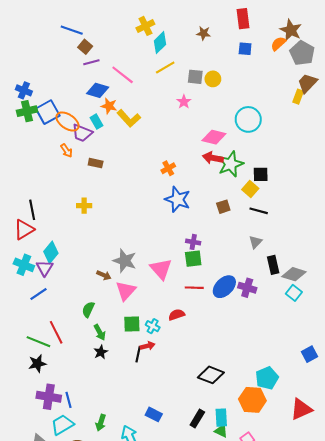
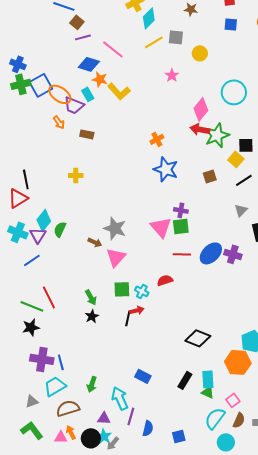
gray square: (195, 77) -> (176, 37), moved
pink diamond: (214, 137) -> (201, 109), turned -65
black line: (259, 211) -> (244, 180), turned -48
pink triangle: (161, 269) -> (161, 227), moved
green semicircle: (88, 309) -> (60, 229), moved

